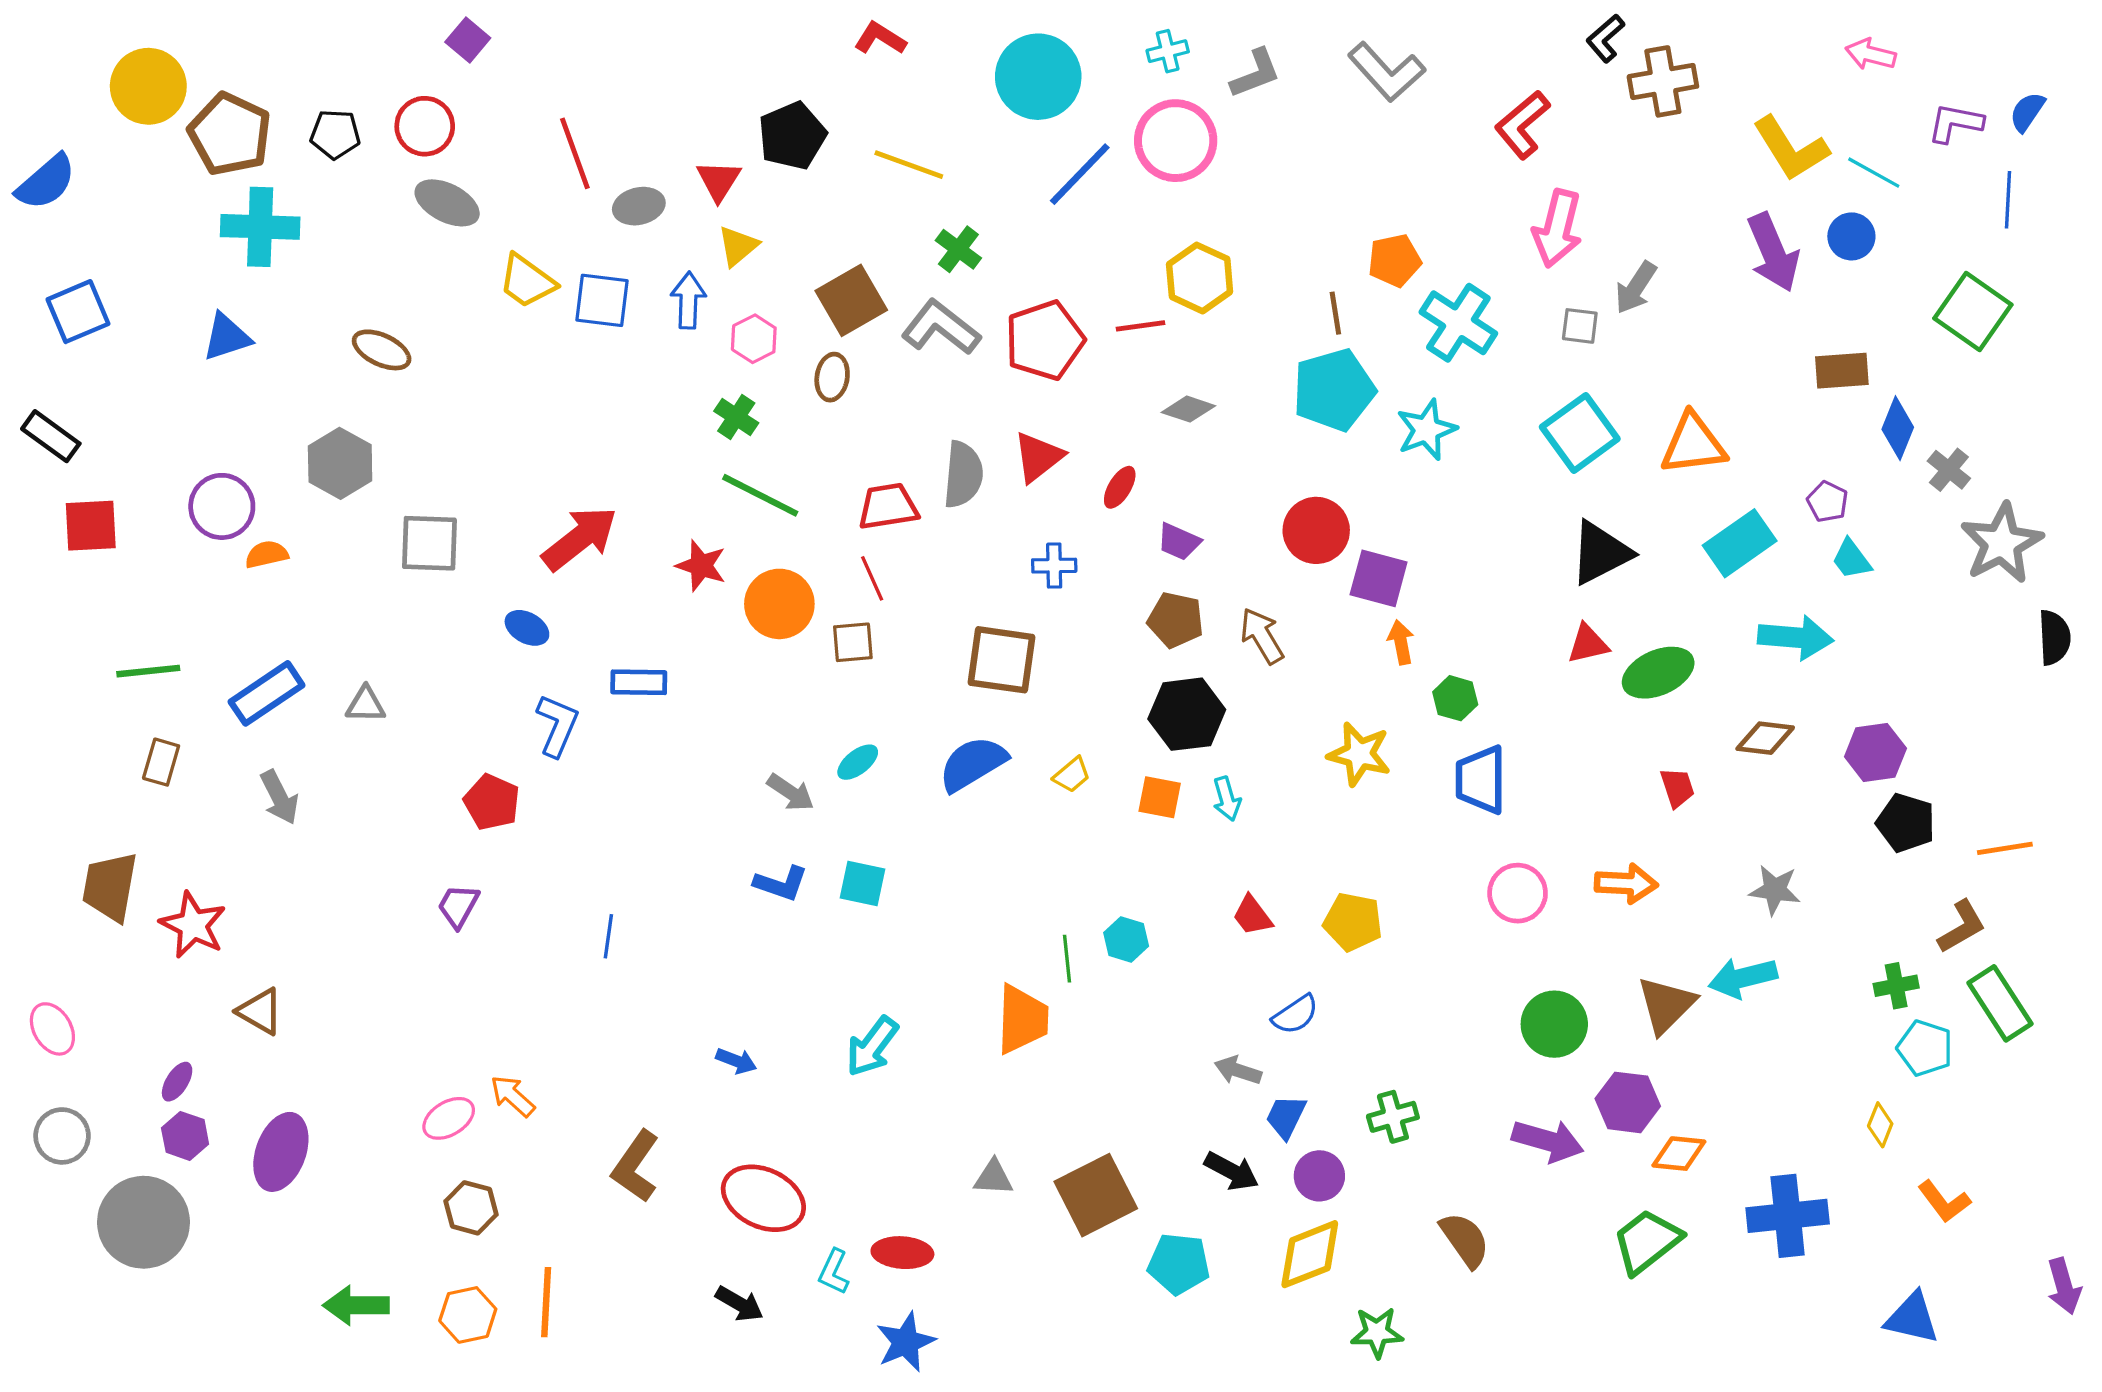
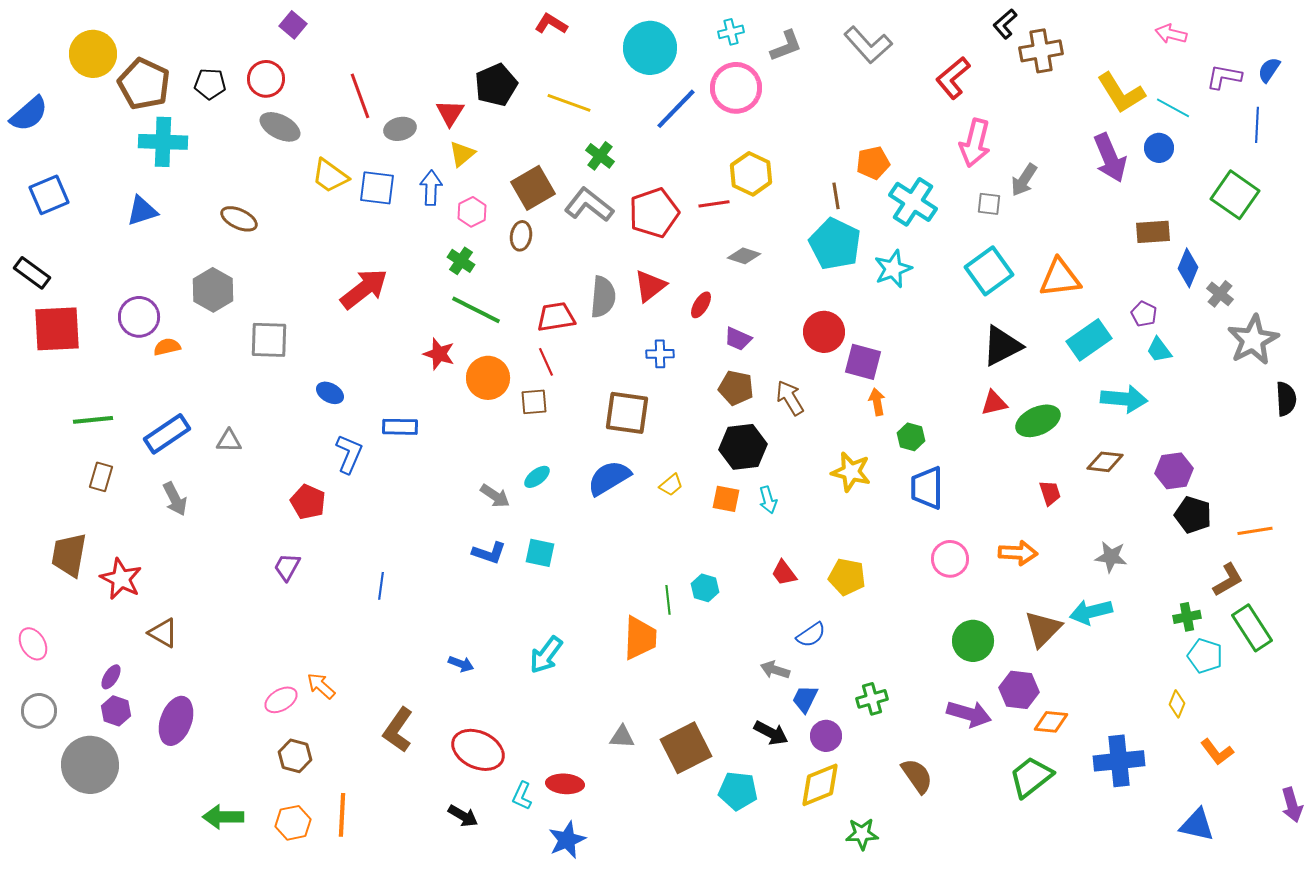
cyan pentagon: (1334, 390) -> (835, 244), turned -30
red square: (91, 526) -> (57, 329), size x1.4
red arrow: (580, 538) -> (364, 289), moved

